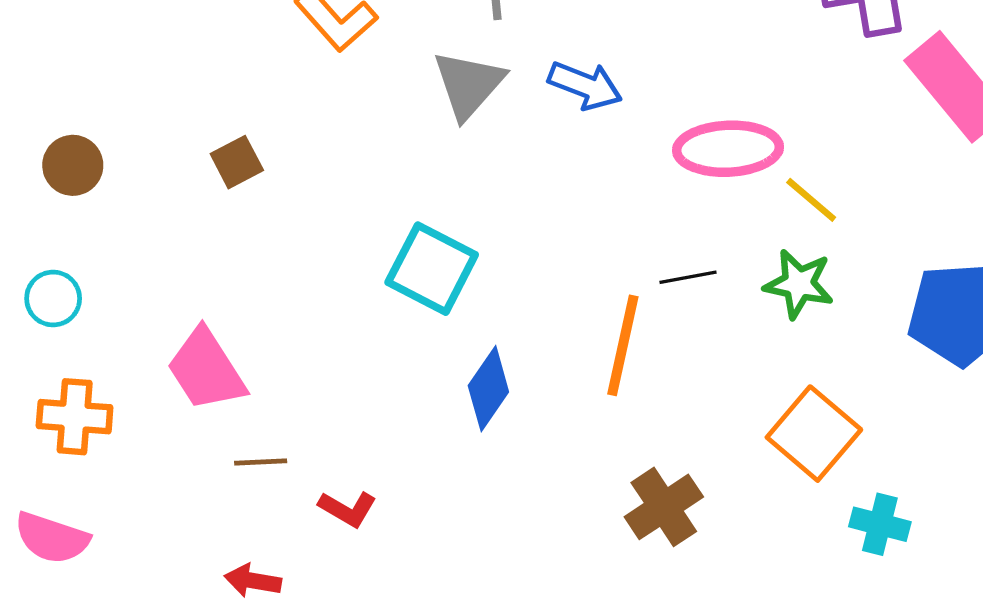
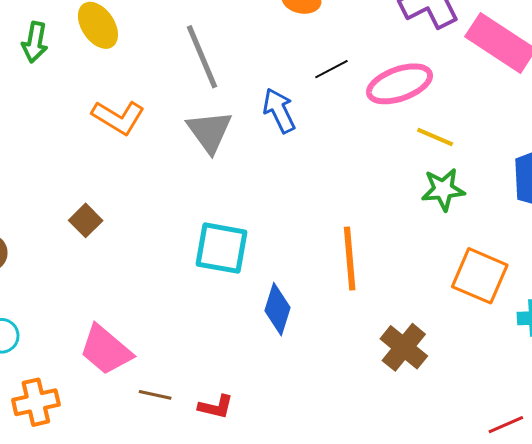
blue arrow: (585, 85) -> (279, 111), turned -120
pink ellipse: (728, 149) -> (399, 84), moved
black line: (688, 277) -> (331, 69), moved
brown line: (261, 462) -> (155, 395), turned 32

